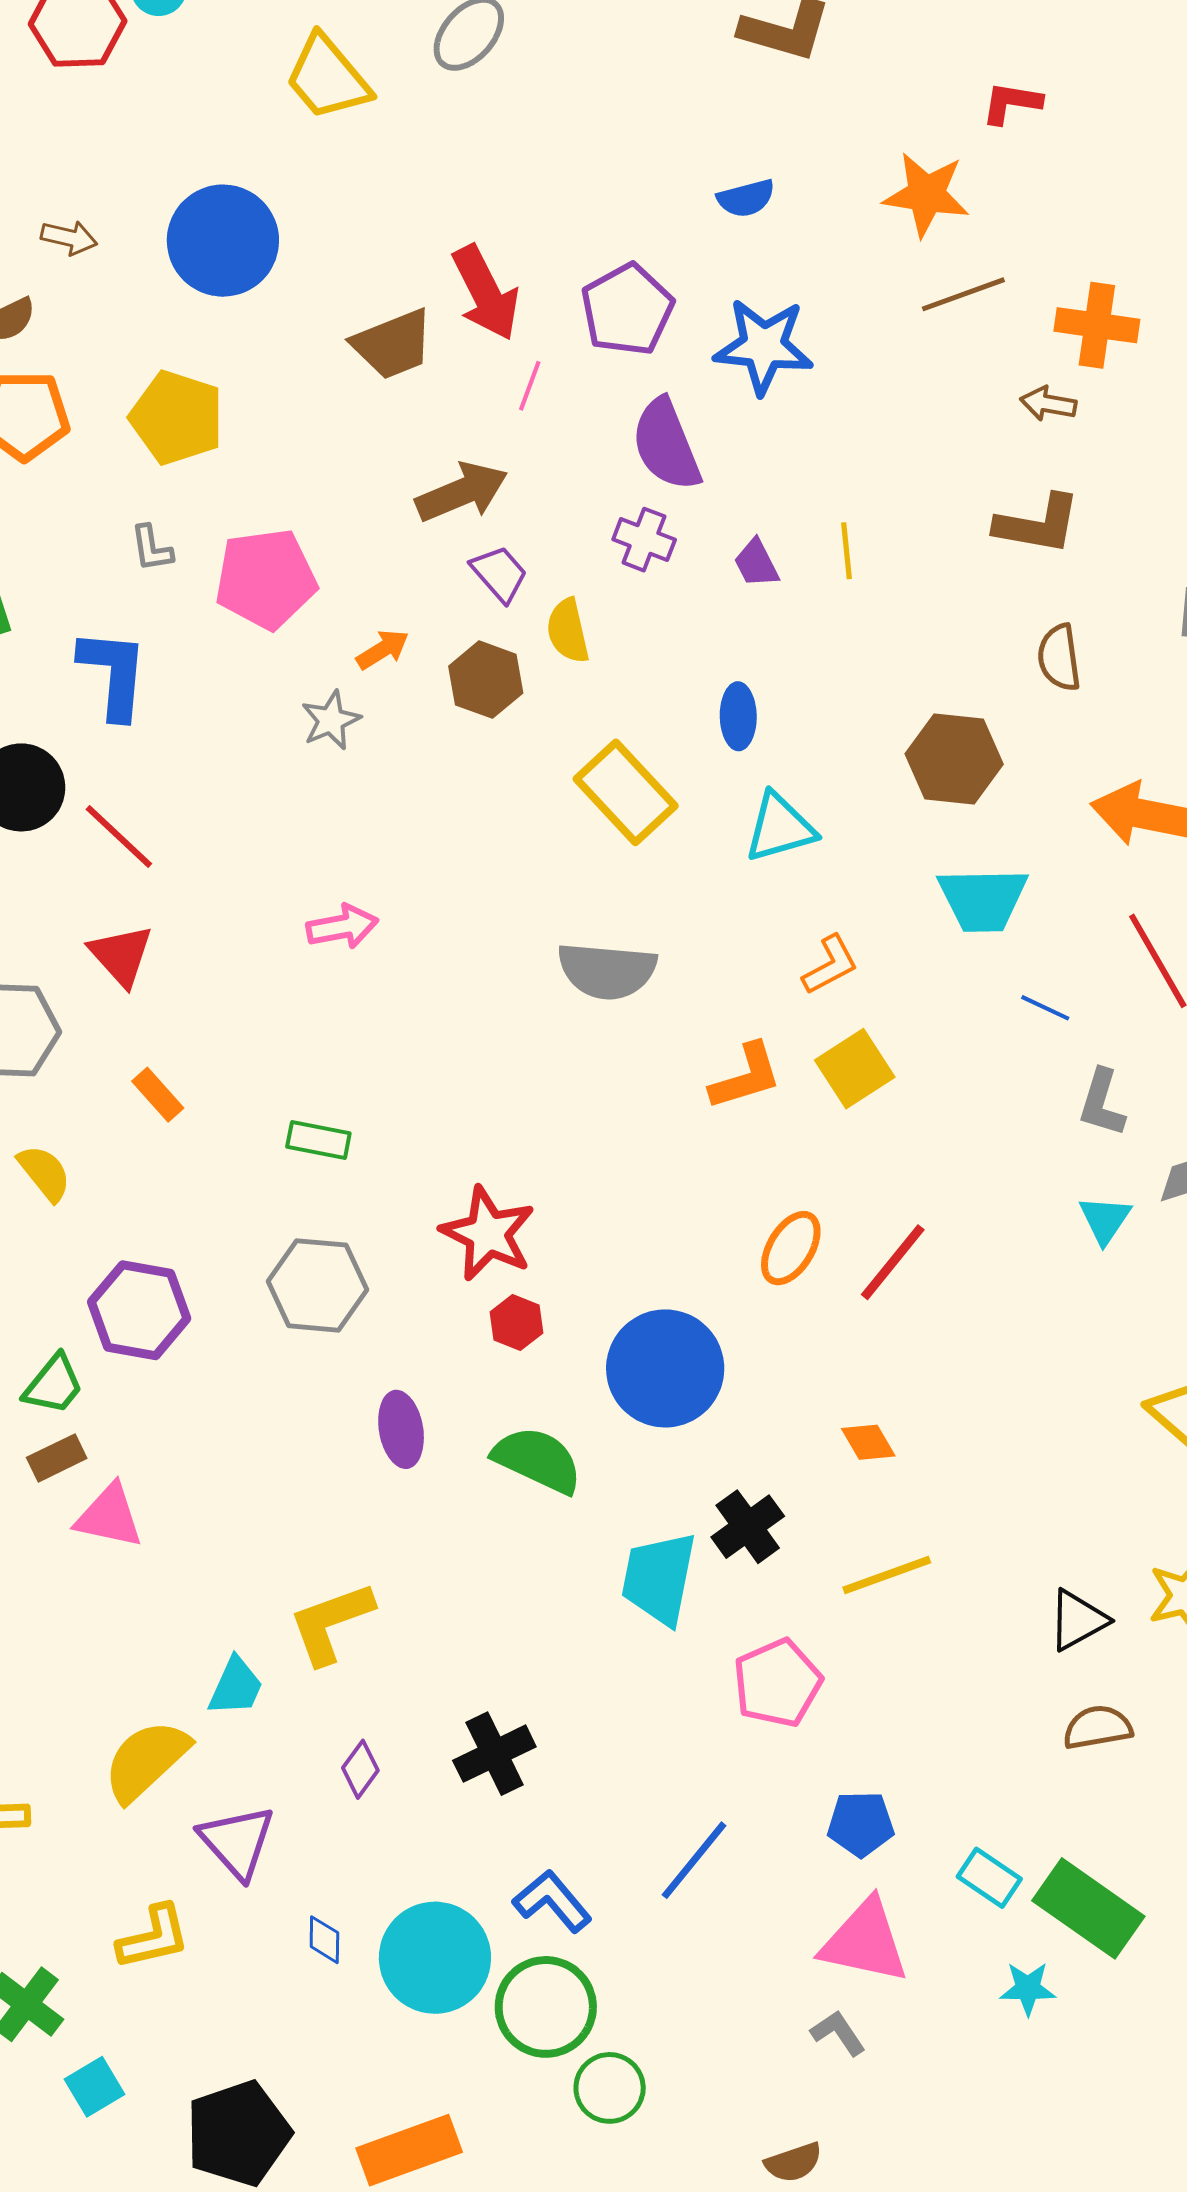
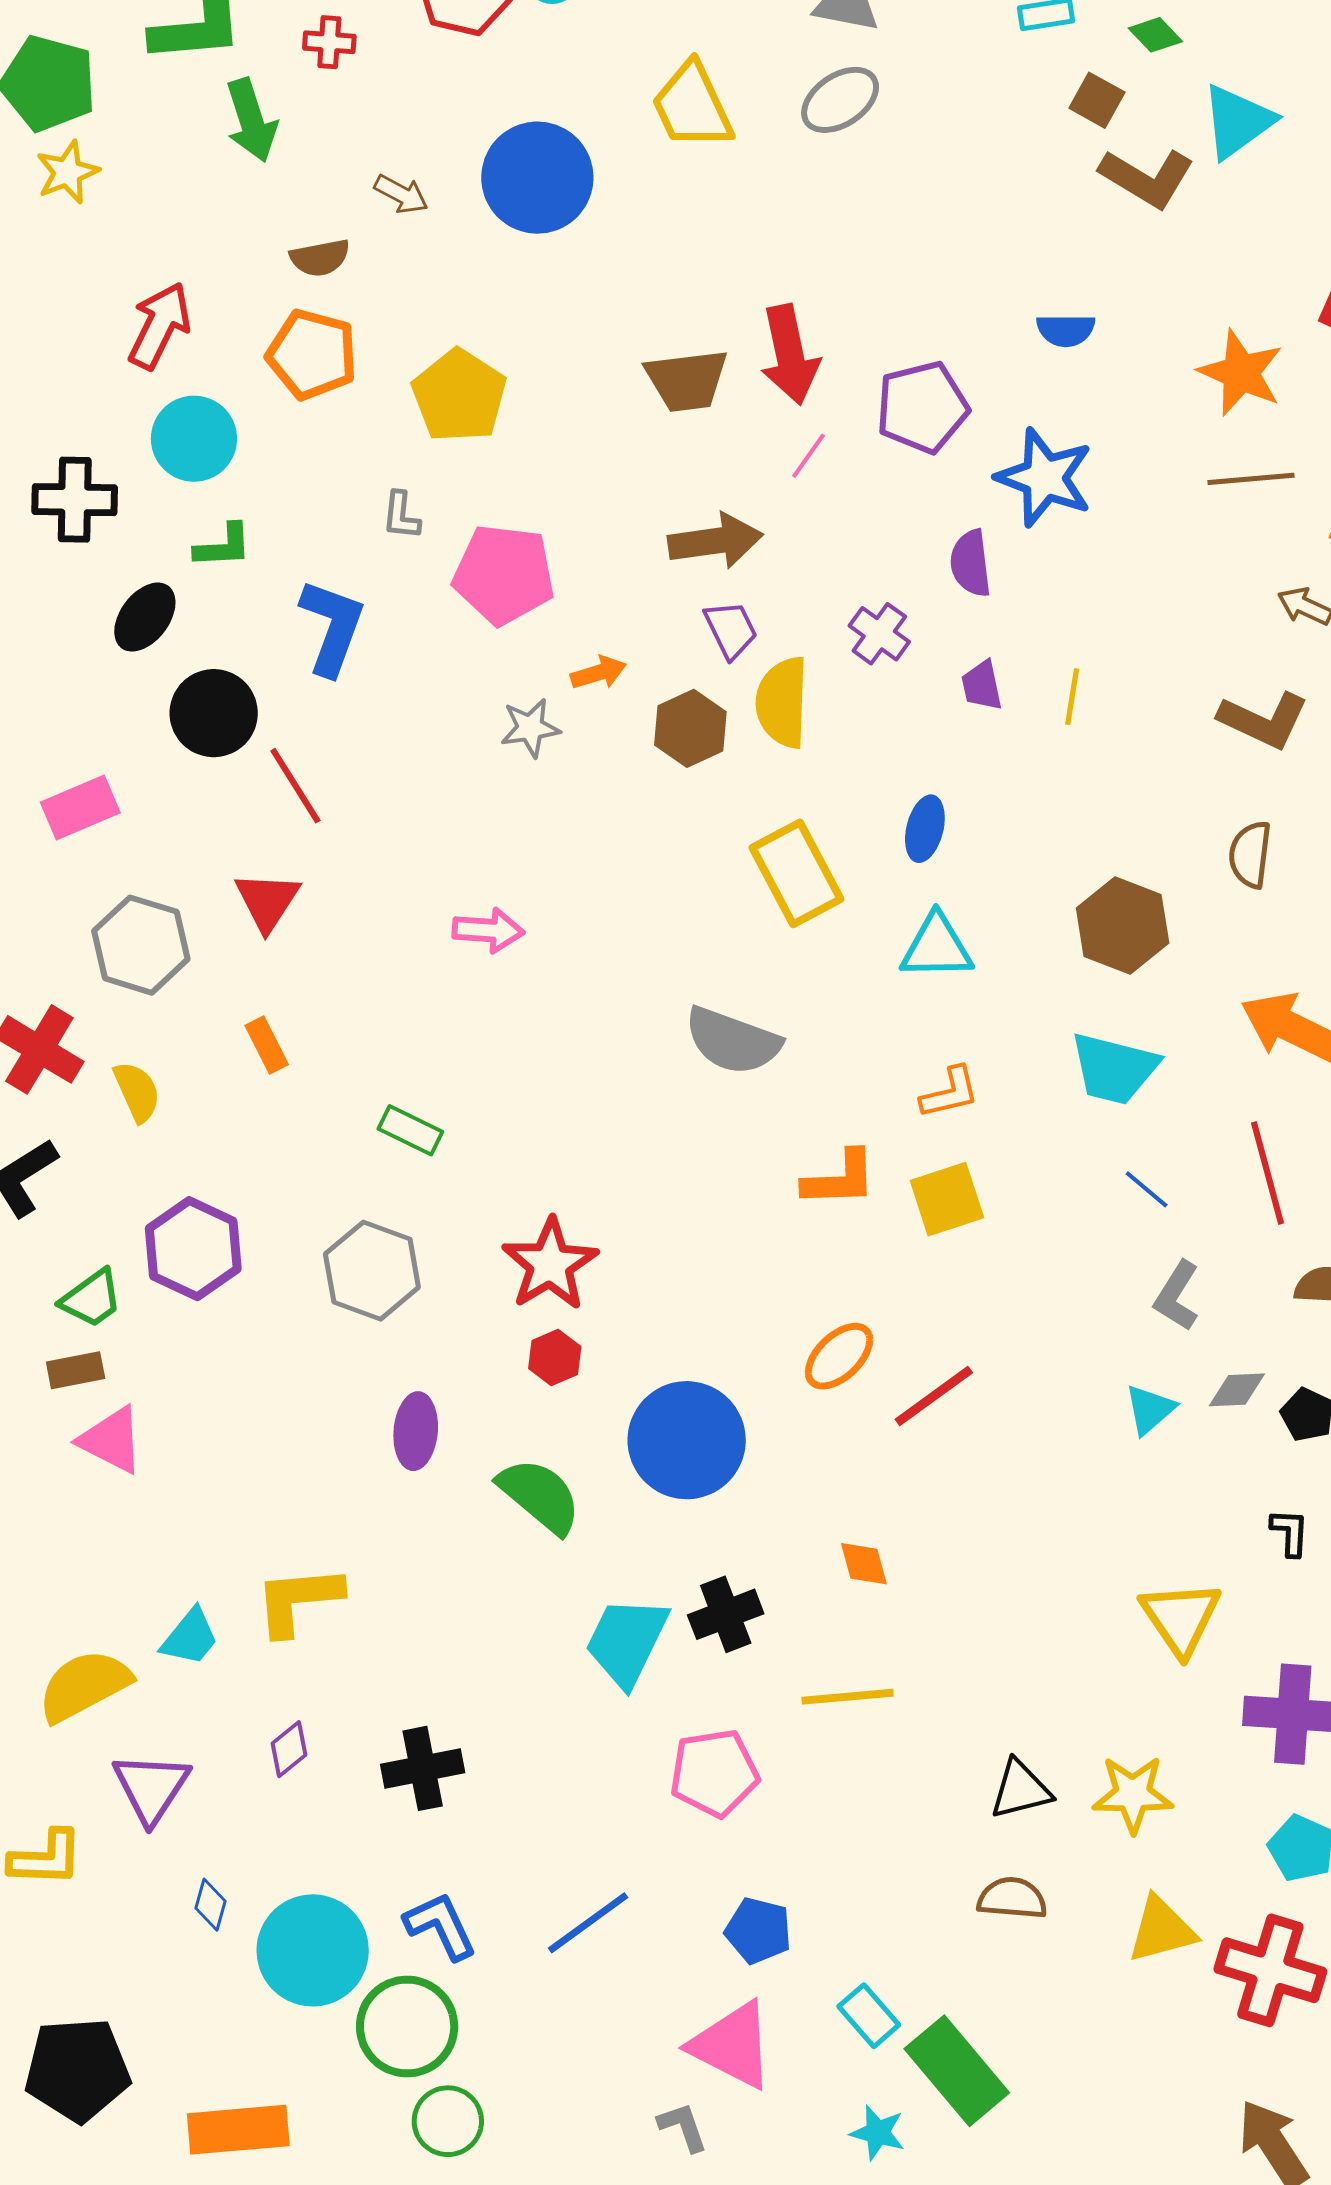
blue circle: (223, 241) -> (537, 178), moved
purple semicircle: (666, 445) -> (971, 563), moved, size x0.7
yellow semicircle: (568, 631) -> (782, 702), size x1.4

